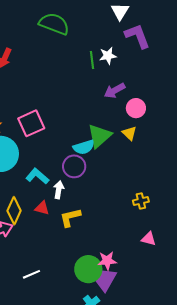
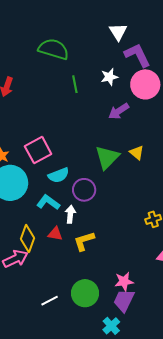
green line: (92, 60) -> (75, 84), moved
pink circle: (136, 108) -> (145, 84), moved, size x1.5
cyan semicircle: (84, 147) -> (59, 175), moved
green circle: (88, 269) -> (85, 293), moved

